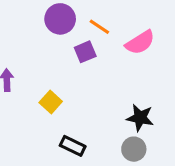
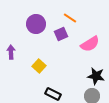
purple circle: (60, 19) -> (36, 24), moved
pink semicircle: (140, 42) -> (90, 44), moved

